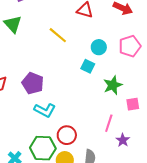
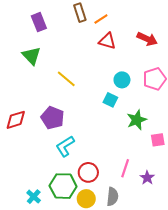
yellow line: (58, 35) -> (66, 79), moved
cyan L-shape: (45, 110) -> (65, 146), turned 120
pink line: (109, 123) -> (125, 168), moved

